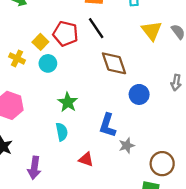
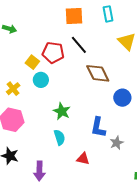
yellow cross: (17, 58) -> (13, 89), moved, turned 32

